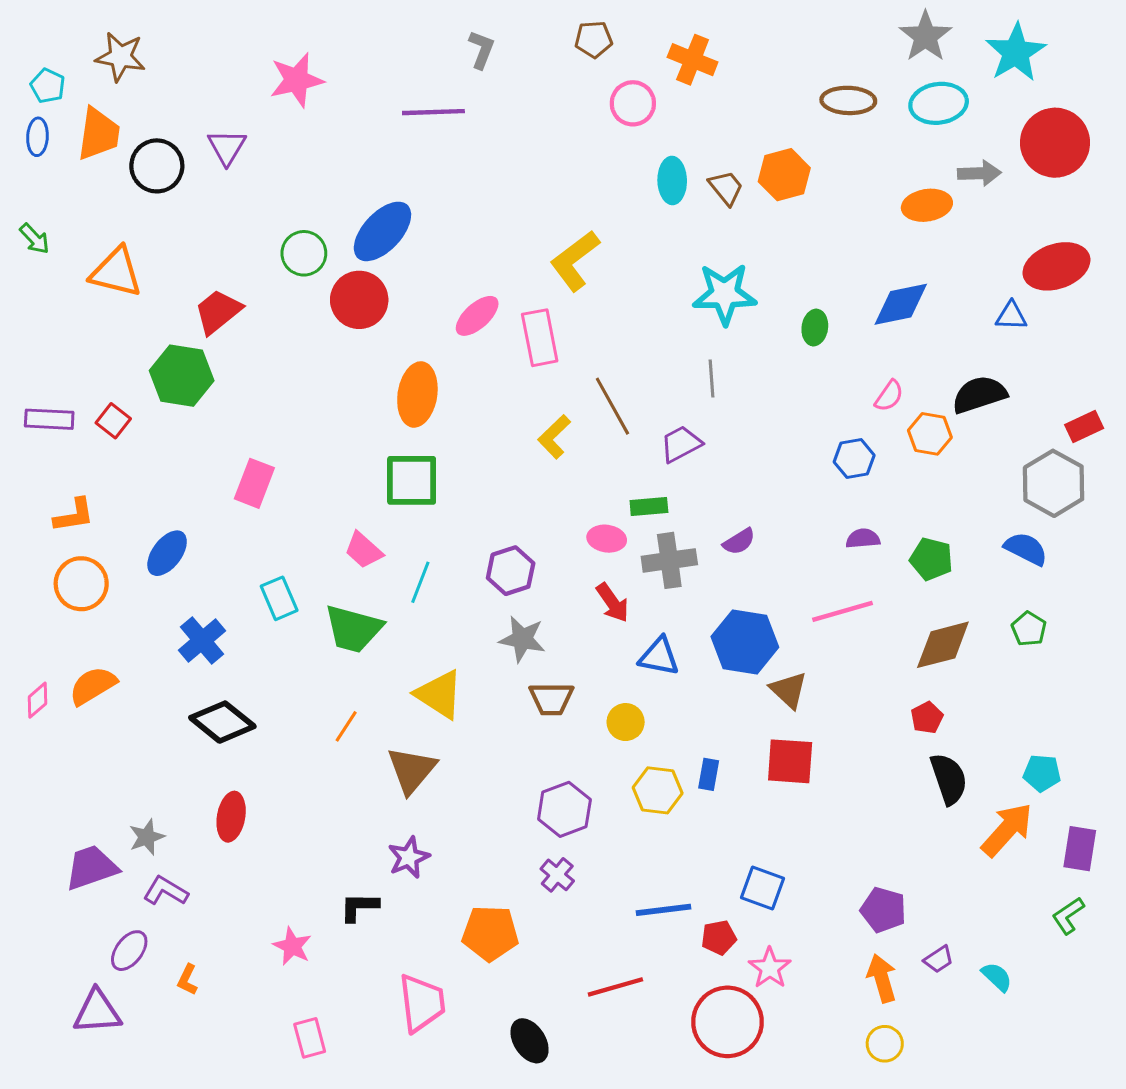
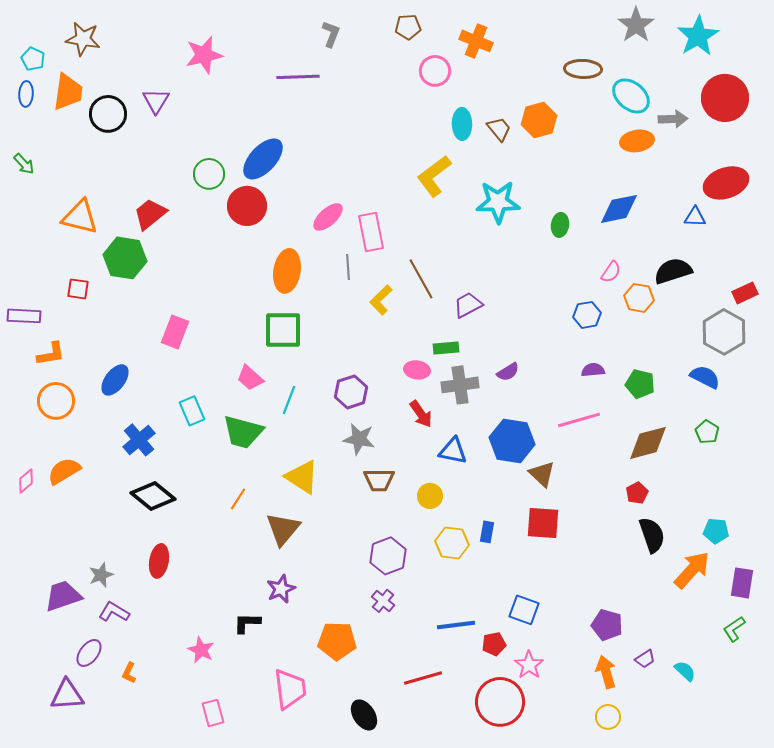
cyan ellipse: (939, 103) -> (631, 96), moved, turned 48
yellow L-shape: (575, 261) -> (434, 176), moved
orange triangle: (116, 272) -> (80, 217), moved
gray line: (711, 378) -> (348, 267), moved
purple rectangle: (49, 419) -> (24, 316), moved
red square: (113, 421) -> (78, 289), turned -30

